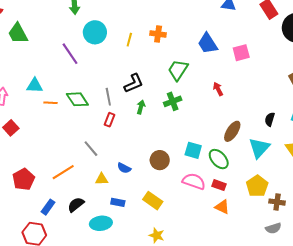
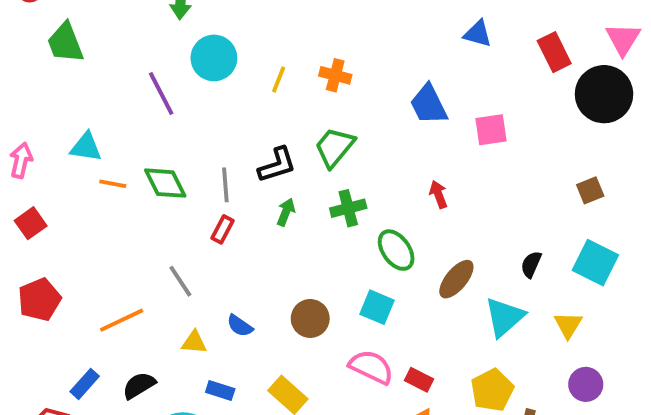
green trapezoid: (178, 70) -> (335, 147), moved
green ellipse: (219, 159) -> (396, 250), moved
red pentagon: (23, 179) -> (39, 300), moved

